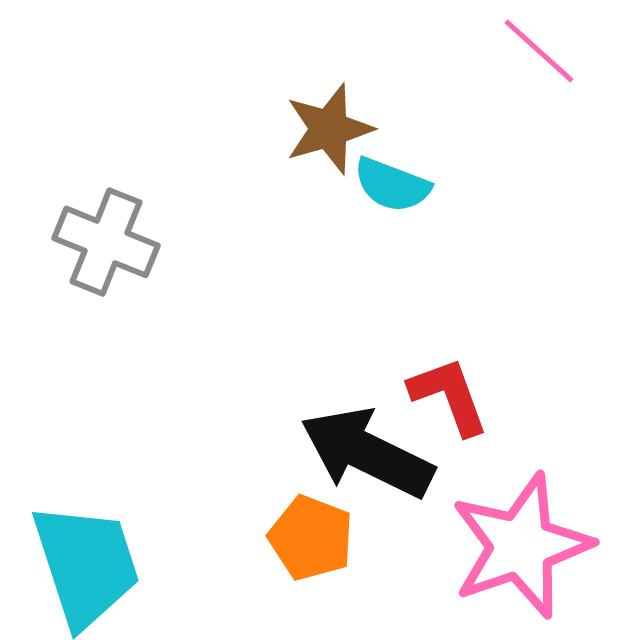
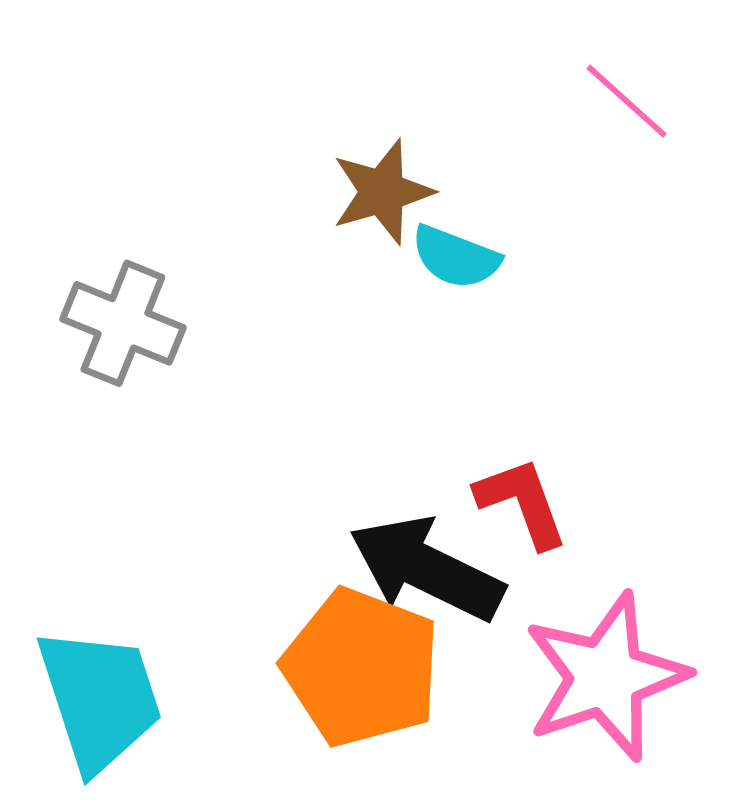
orange pentagon: (311, 538) -> (361, 668), size x1.6

